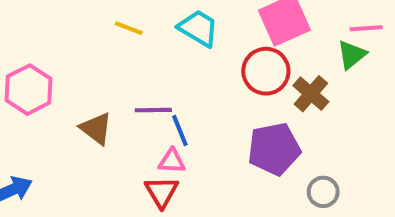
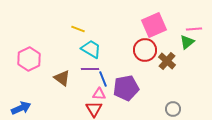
cyan trapezoid: (198, 28) -> (91, 49), moved
purple pentagon: (274, 149) -> (126, 88), moved

